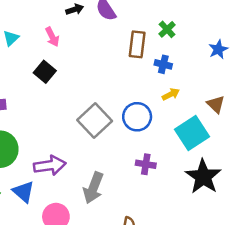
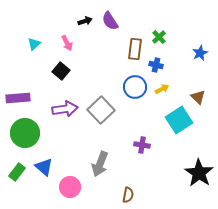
blue circle: (137, 117) -> (135, 87), moved
purple arrow: (50, 165) -> (65, 109), moved
black star: (203, 177) -> (199, 173), moved

